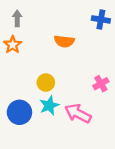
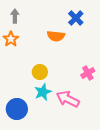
blue cross: (101, 19) -> (76, 18), moved, turned 35
blue circle: (19, 112) -> (17, 109), moved

